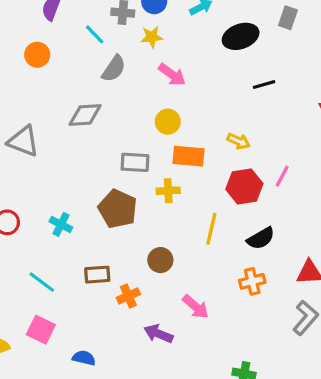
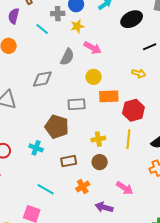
gray semicircle: (114, 69) -> (67, 57), moved
yellow arrow: (239, 141) -> (139, 73), moved
red hexagon: (244, 186) -> (133, 110), moved
yellow cross: (168, 191) -> (98, 139), moved
brown pentagon: (118, 209) -> (57, 127), moved
brown rectangle: (97, 275) -> (69, 161), moved
cyan line: (42, 282) -> (46, 189), moved

